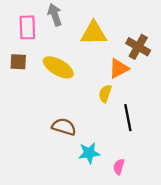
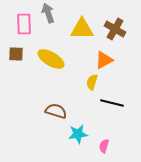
brown cross: (138, 47) -> (115, 29), moved
black line: (128, 118) -> (112, 103), turned -65

